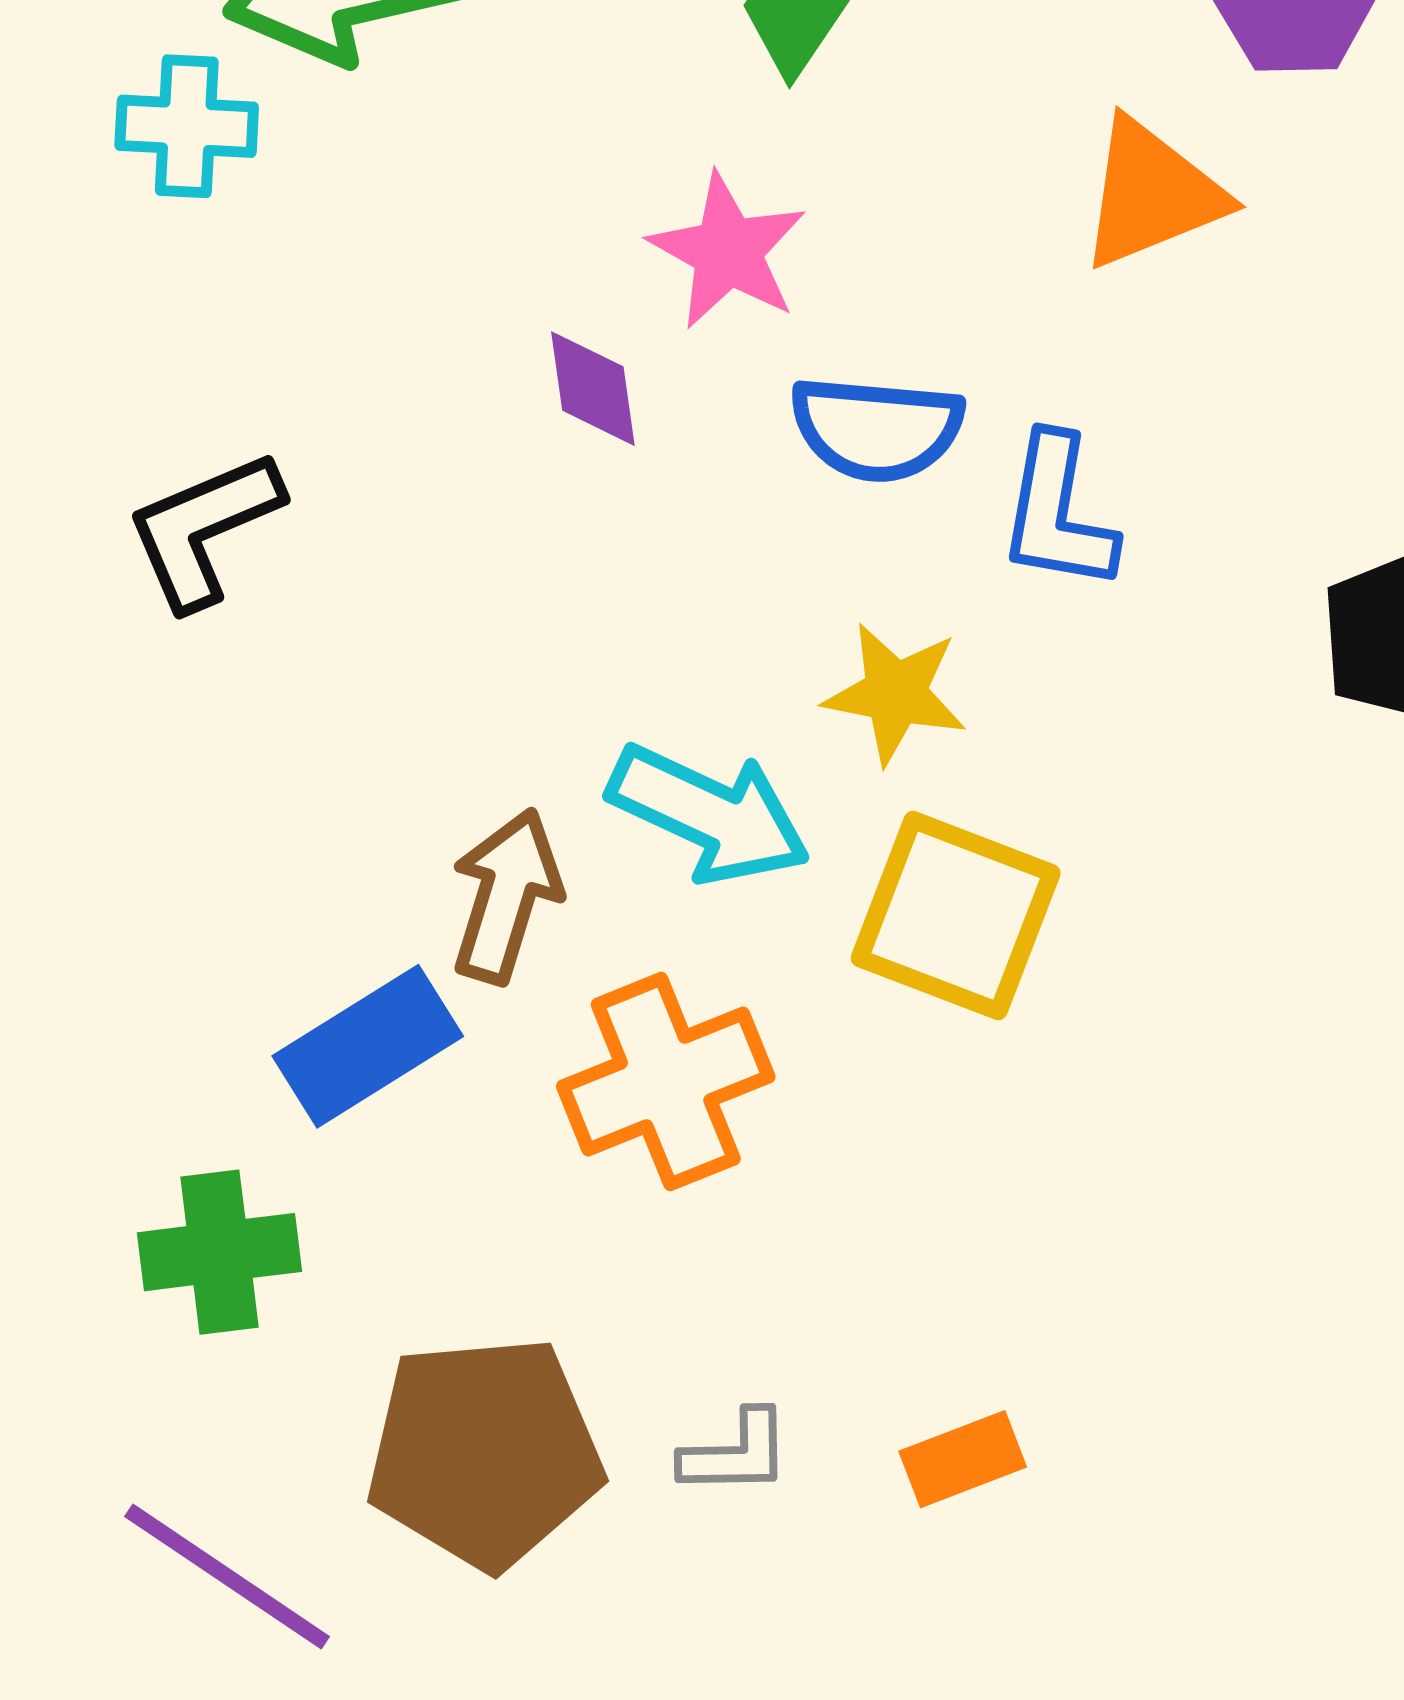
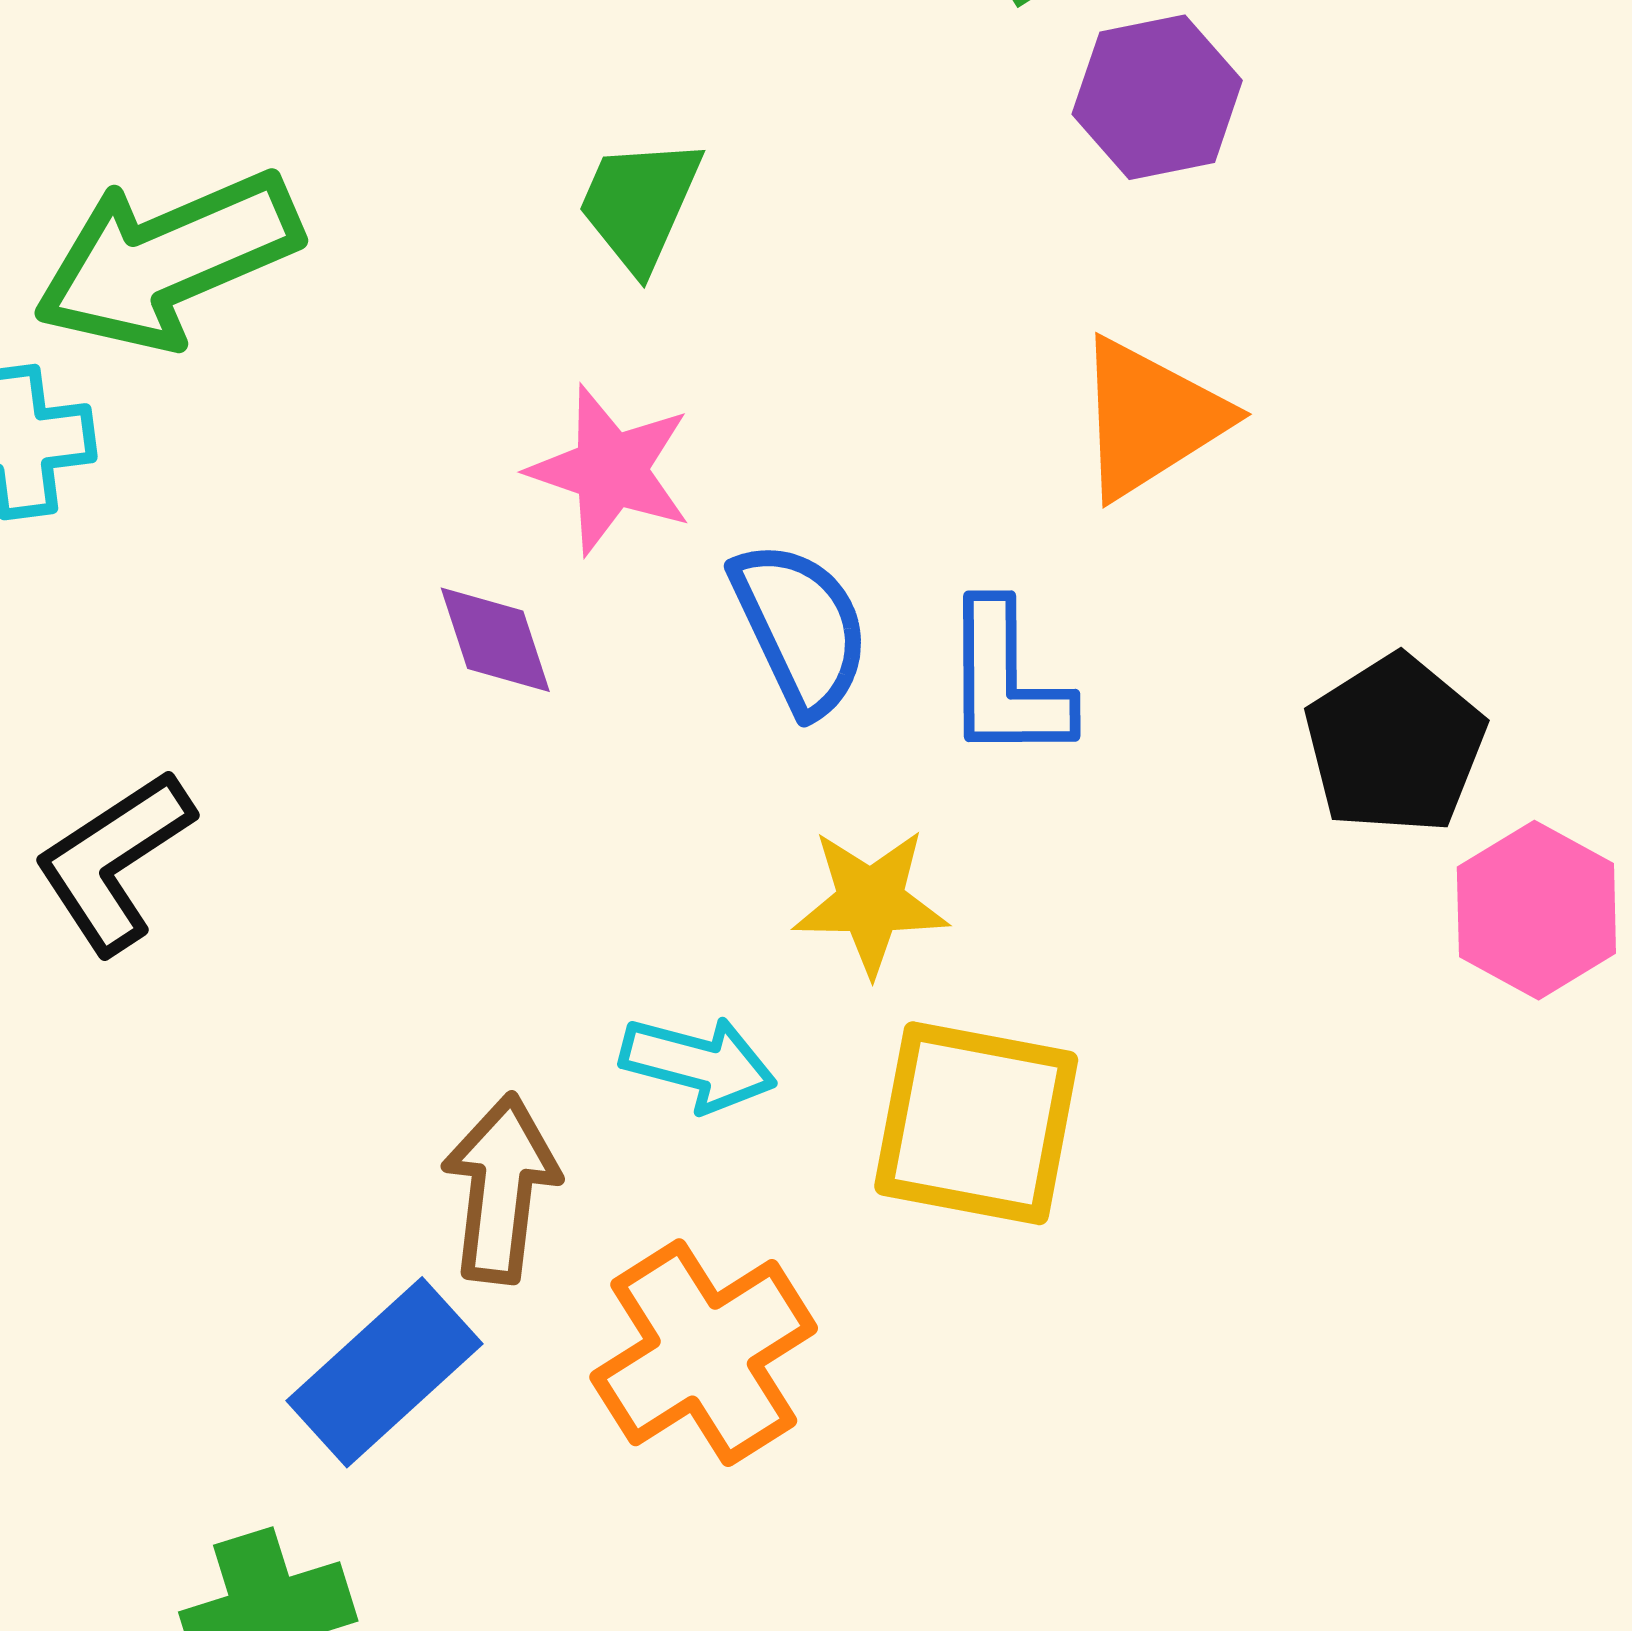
orange triangle: (1152, 194) -> (1150, 418), moved
blue semicircle: (877, 429) -> (800, 628), turned -110
cyan arrow: (709, 814) -> (698, 1064), size x0.7

